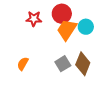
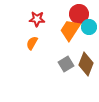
red circle: (62, 14) -> (79, 14), moved
orange semicircle: (23, 64) -> (32, 43), moved

